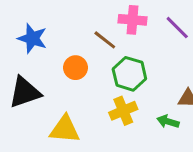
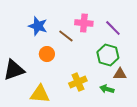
blue star: (32, 38) -> (38, 26), moved
green hexagon: (129, 74) -> (108, 55), moved

